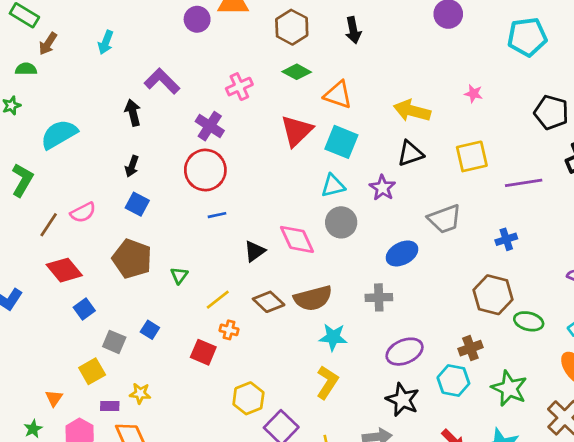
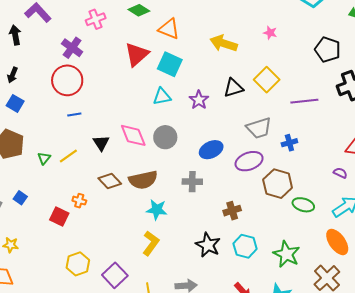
black triangle: (410, 153) -> (233, 88), moved
yellow square: (472, 156) -> (267, 80), turned -35
gray trapezoid: (445, 219) -> (259, 128), moved
gray circle: (341, 222) -> (165, 137), moved
black triangle: (255, 251) -> (101, 143), turned -30
yellow line: (218, 300) -> (68, 156), moved
brown cross: (470, 348) -> (232, 211), moved
purple ellipse: (405, 352) -> (249, 161), moved
yellow hexagon: (248, 398) -> (78, 264), moved
black star: (403, 400) -> (208, 245), moved

